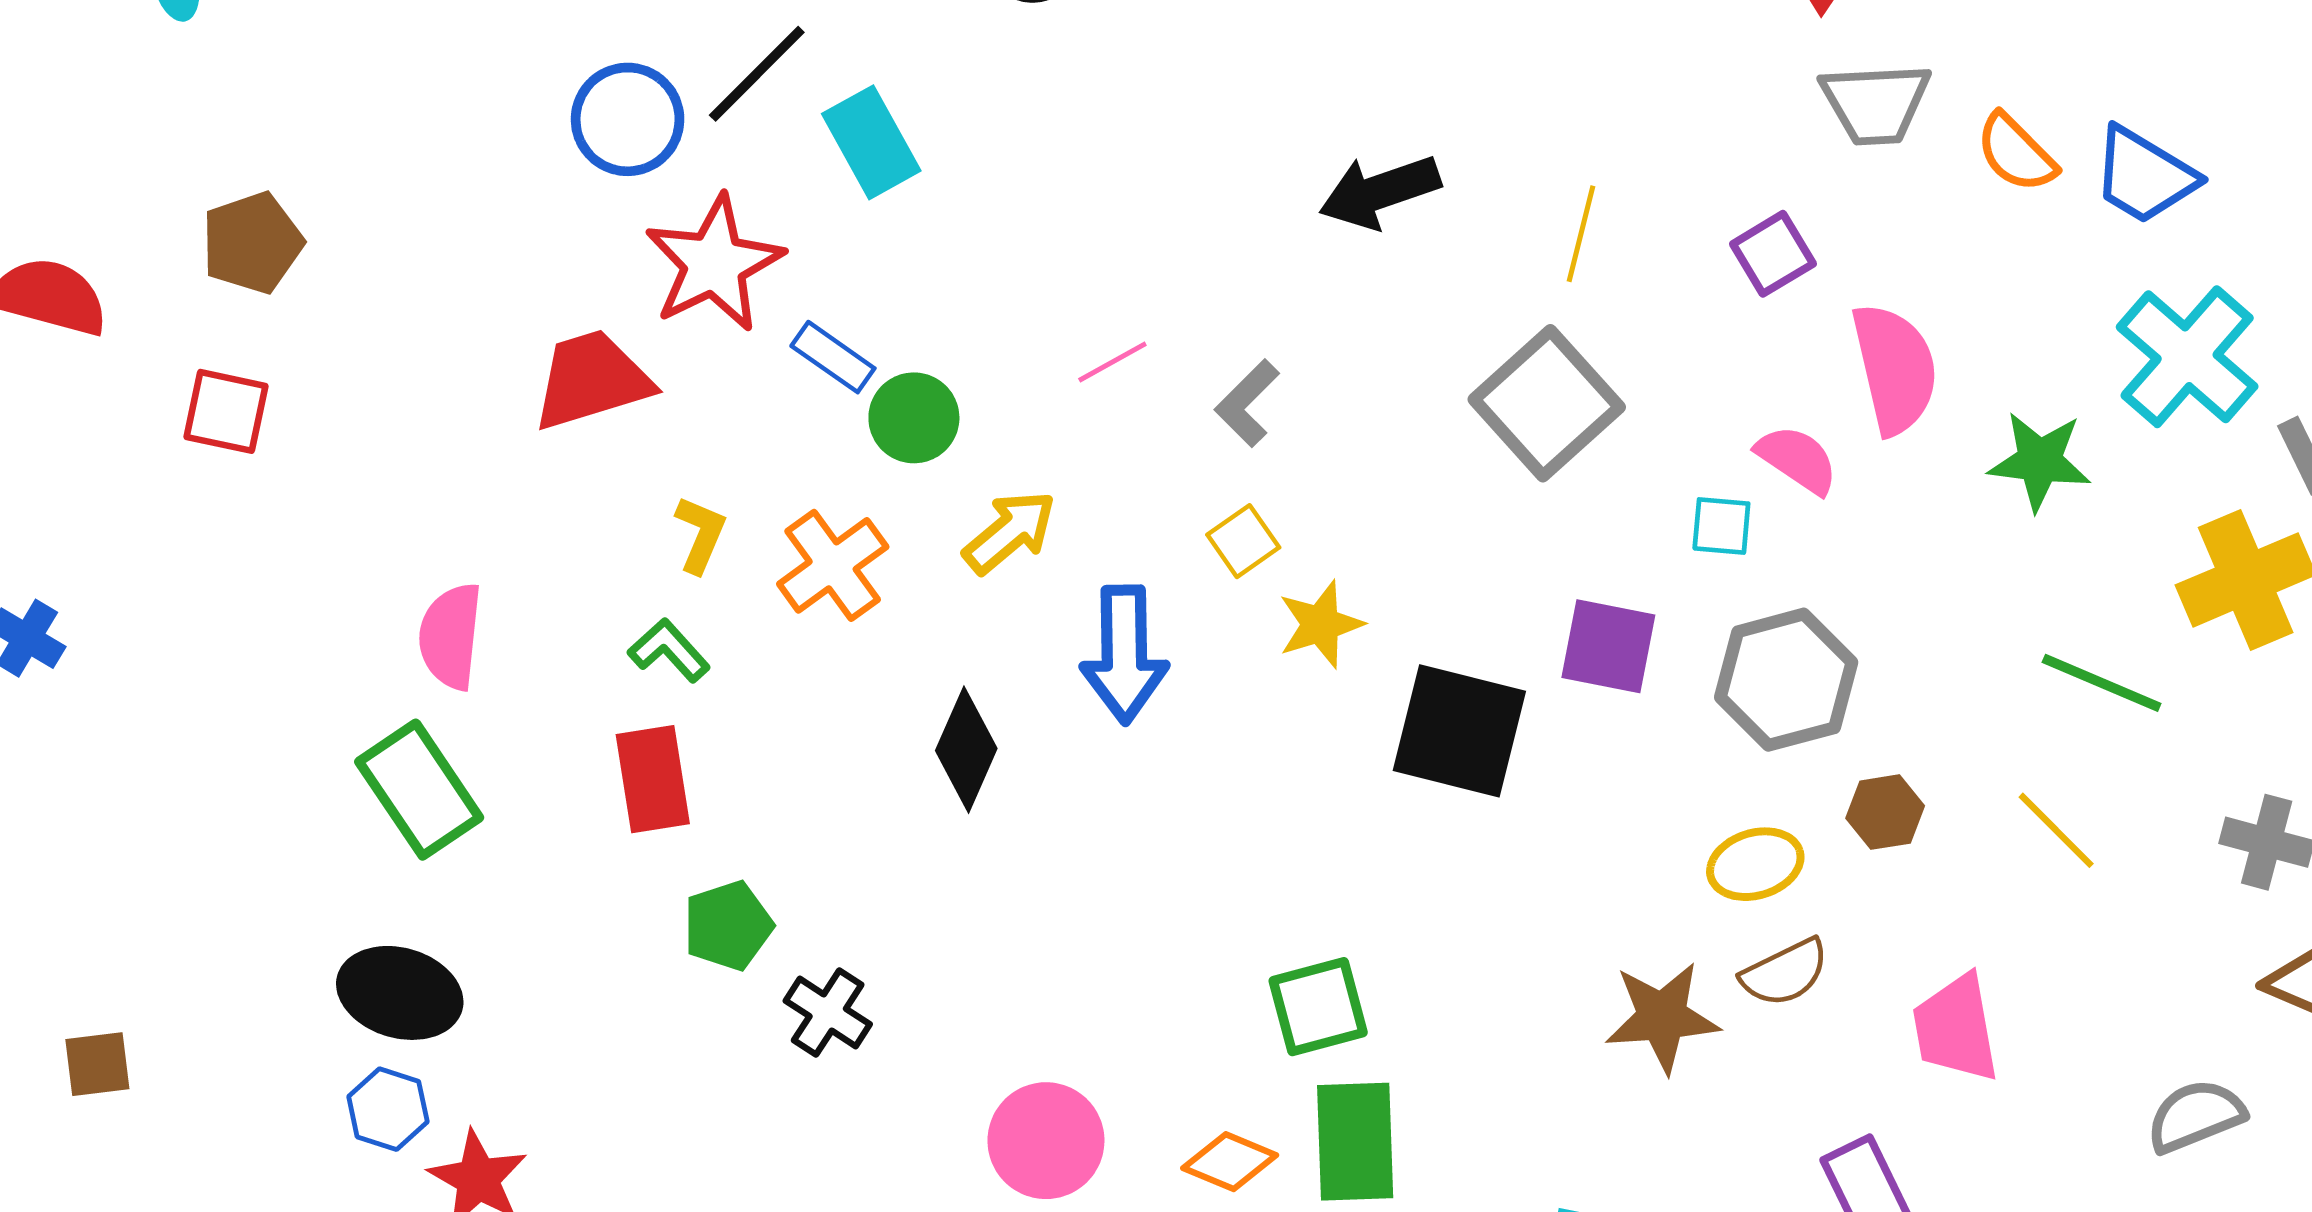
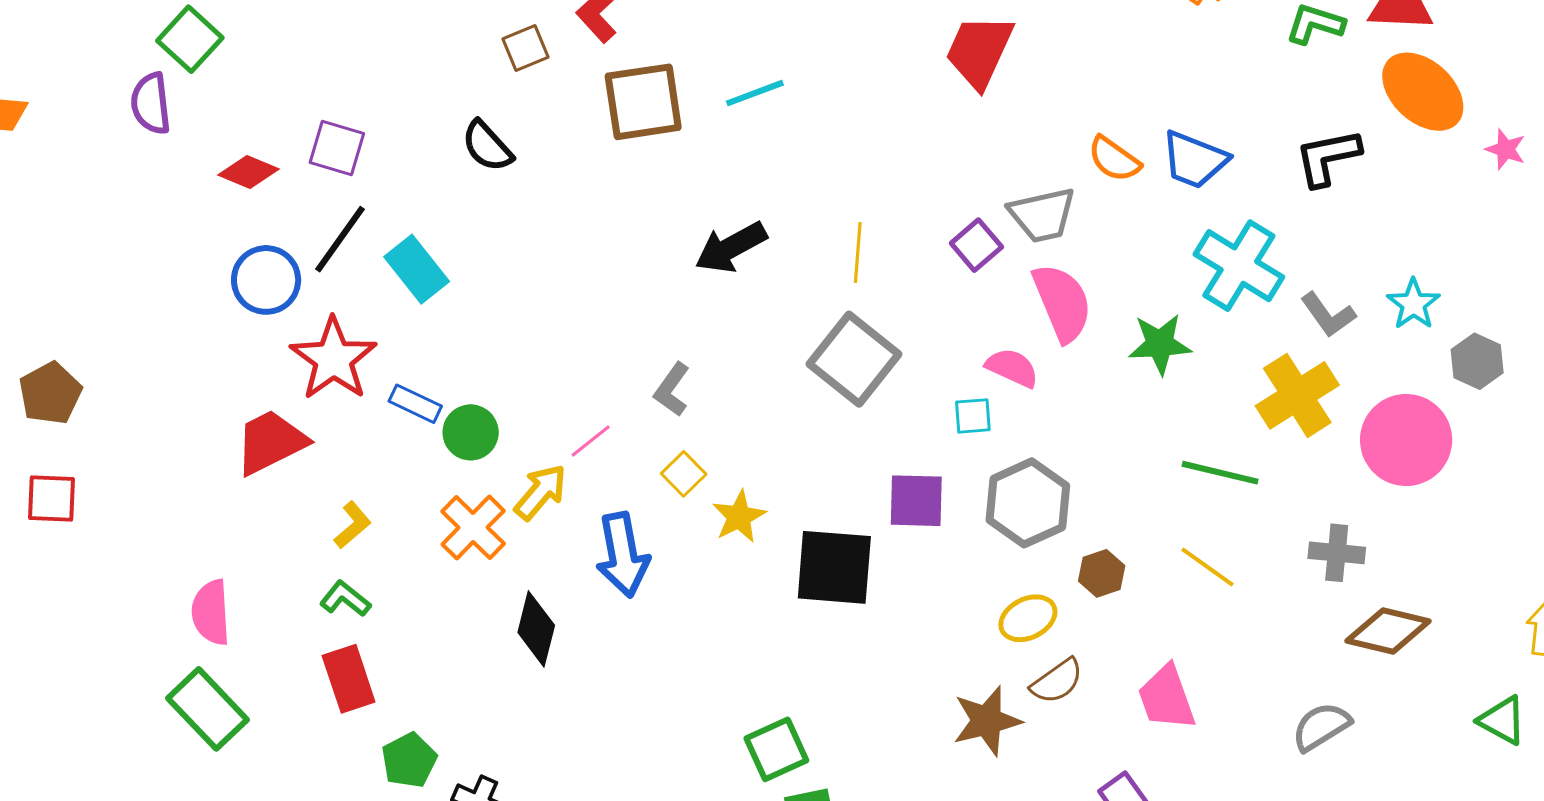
gray trapezoid: (1876, 103) -> (1042, 215), moved
pink line: (1112, 362) -> (591, 441), moved
yellow L-shape: (700, 534) -> (353, 525), turned 36
orange cross: (833, 565) -> (473, 528), moved

